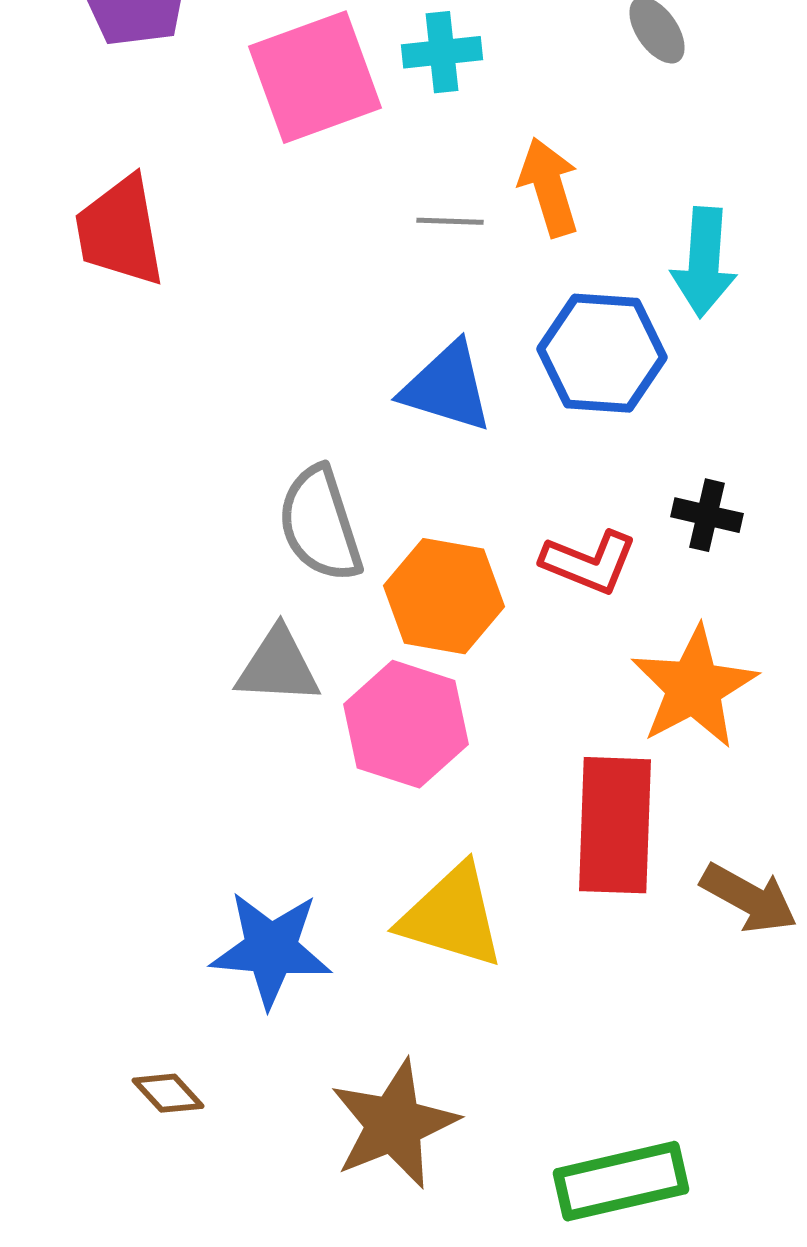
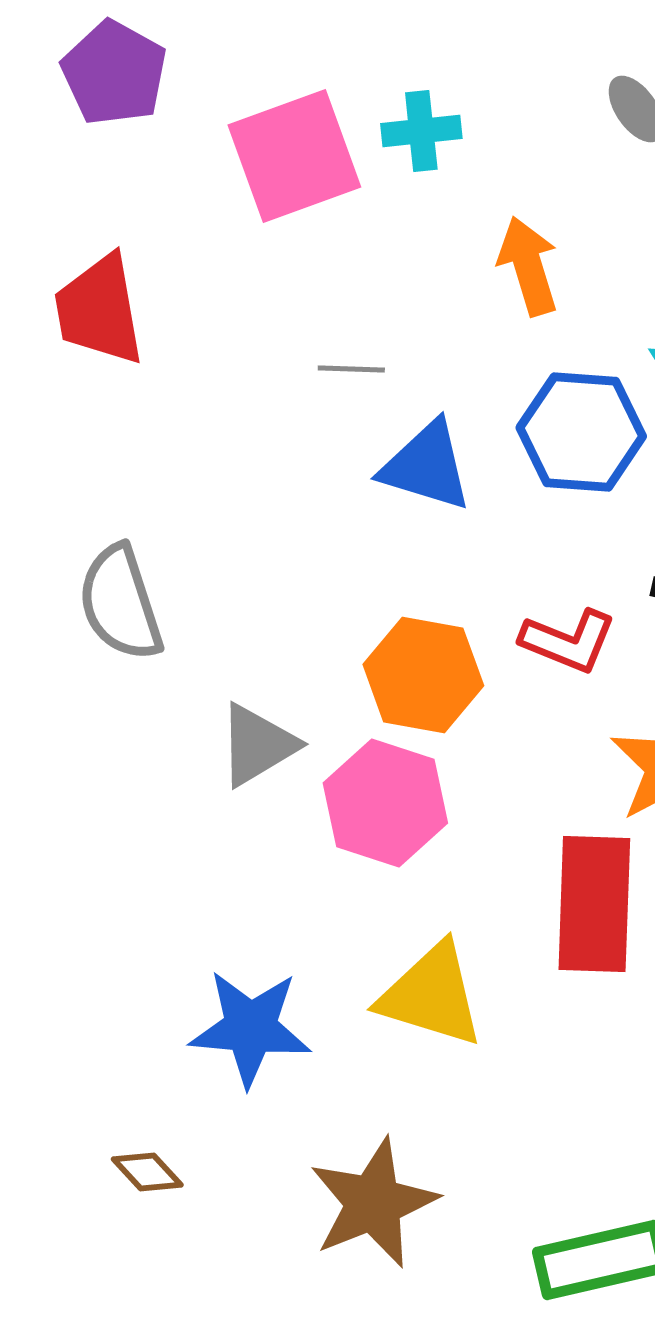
gray line: (450, 221) -> (351, 369), moved
gray semicircle: (320, 524) -> (120, 603), moved
gray triangle: (278, 666) -> (257, 745), turned -34

